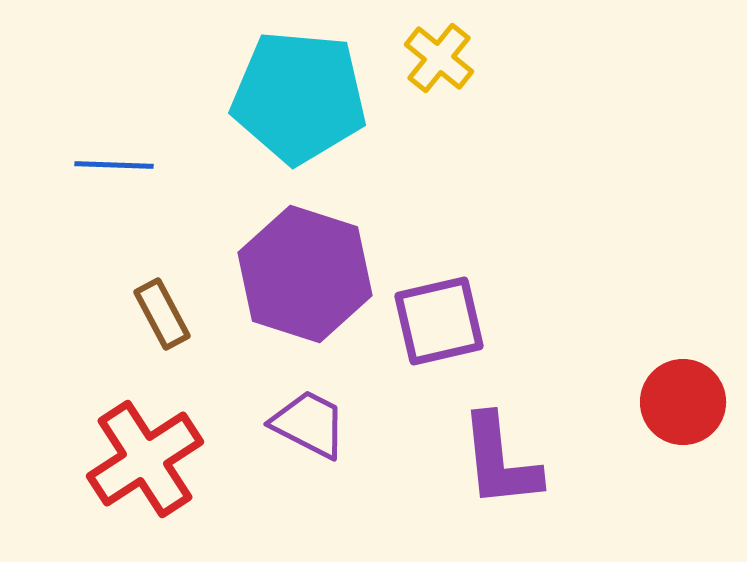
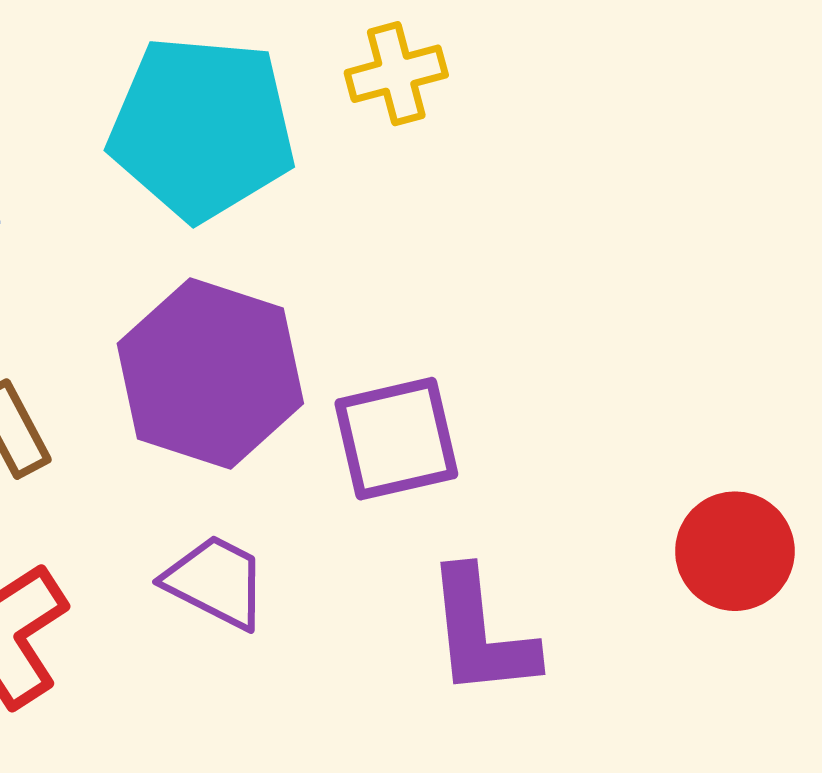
yellow cross: (439, 58) -> (396, 74), turned 36

